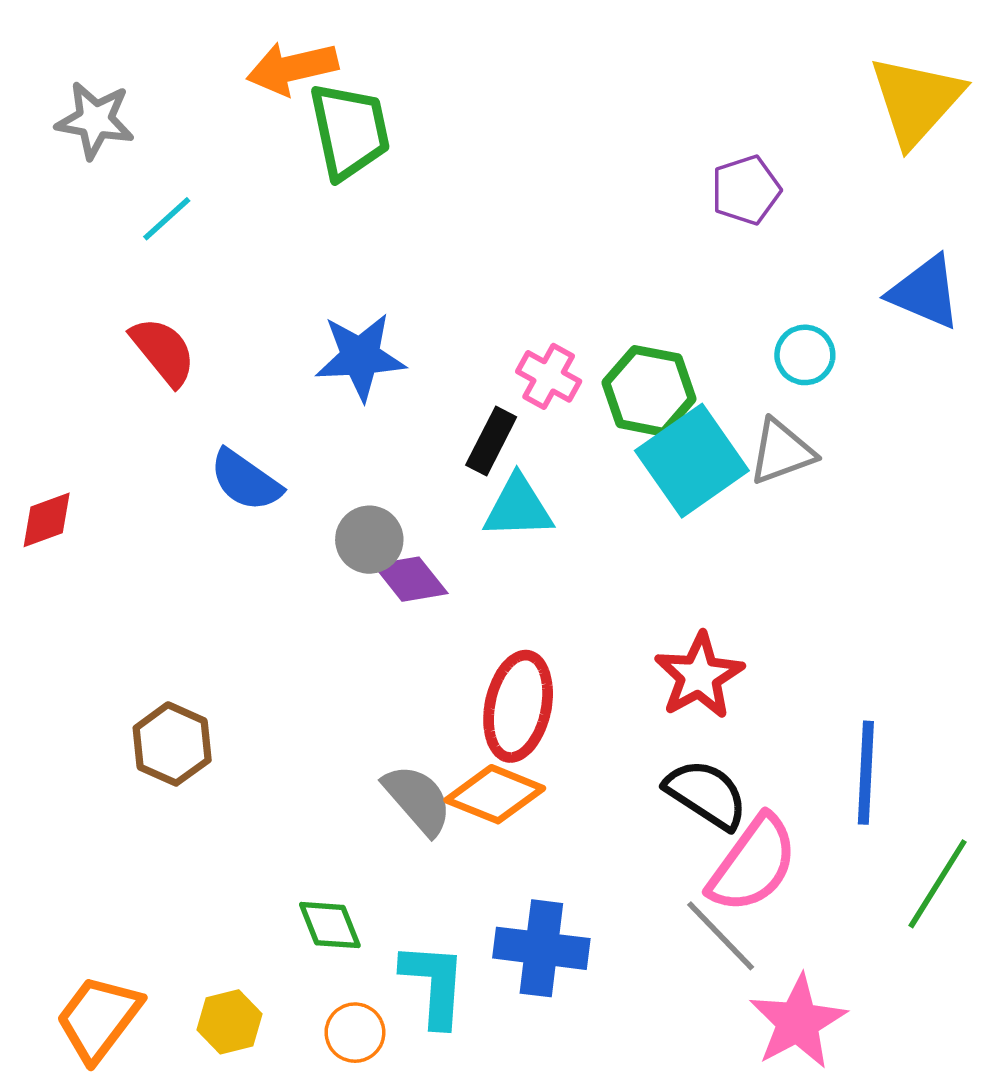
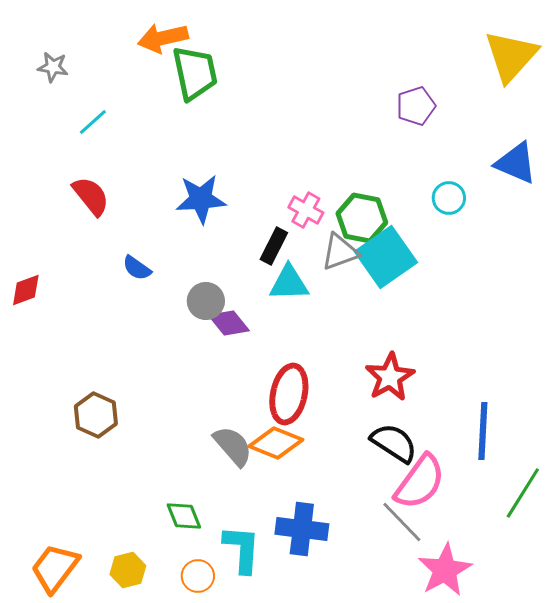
gray star: (95, 120) -> (53, 67), size x0.7
gray triangle: (782, 452) -> (340, 252), moved
blue semicircle: (246, 480) -> (137, 268), size x0.7

